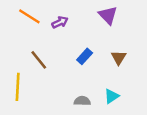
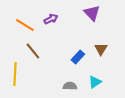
orange line: (29, 16) -> (25, 25), moved
blue rectangle: (85, 56) -> (78, 57), moved

